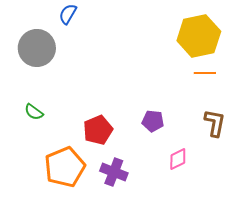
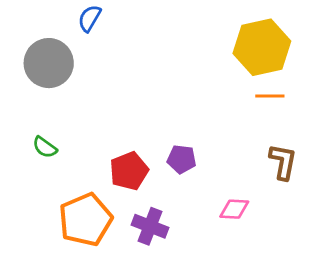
purple pentagon: (153, 121) -> (182, 159), moved
pink diamond: (178, 159) -> (234, 209), turned 30

